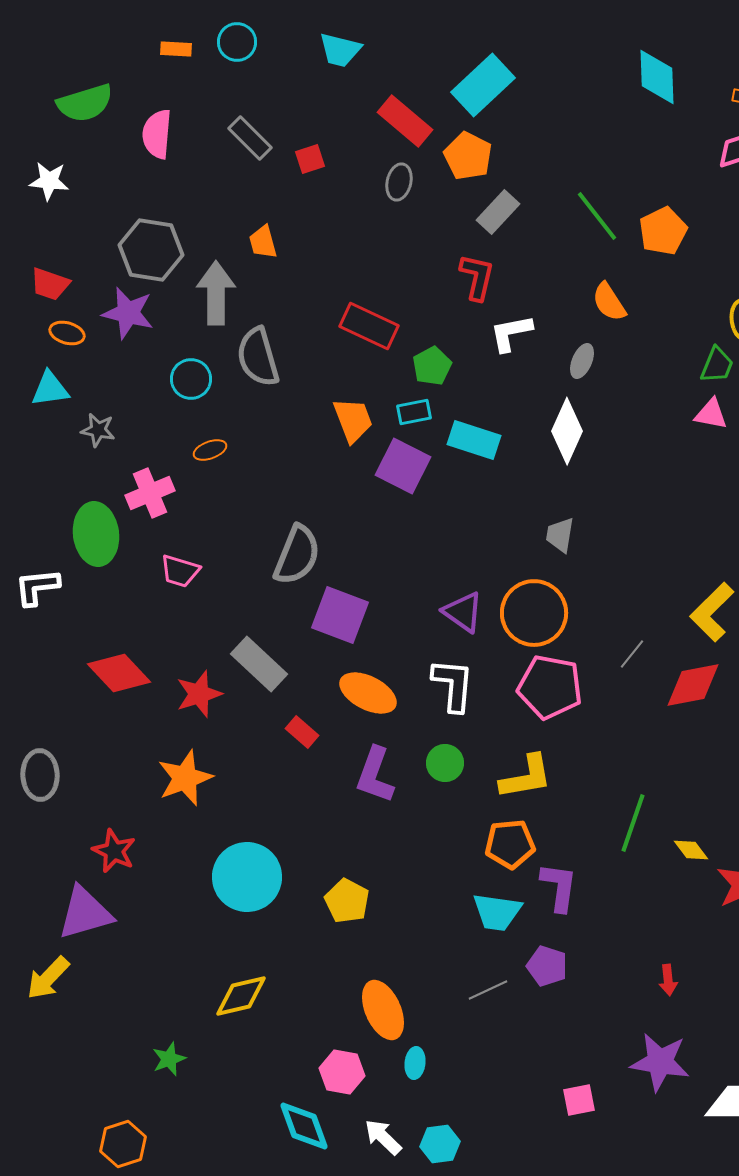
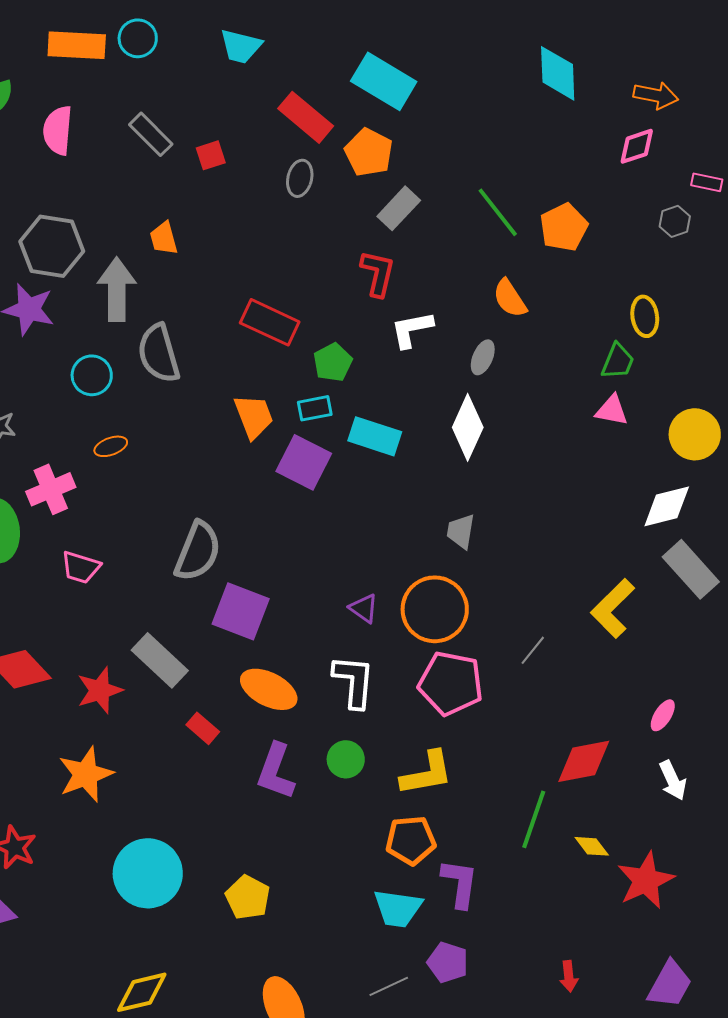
orange rectangle: (176, 49) -> (77, 45), size x1.8
cyan rectangle: (483, 85) -> (384, 81), turned 74
purple triangle: (463, 612) -> (364, 608), size x0.7
red diamond: (693, 685) -> (584, 761), moved

